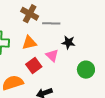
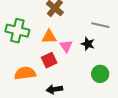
gray line: (51, 23) -> (100, 25), moved
pink triangle: (52, 55) -> (66, 46), moved

